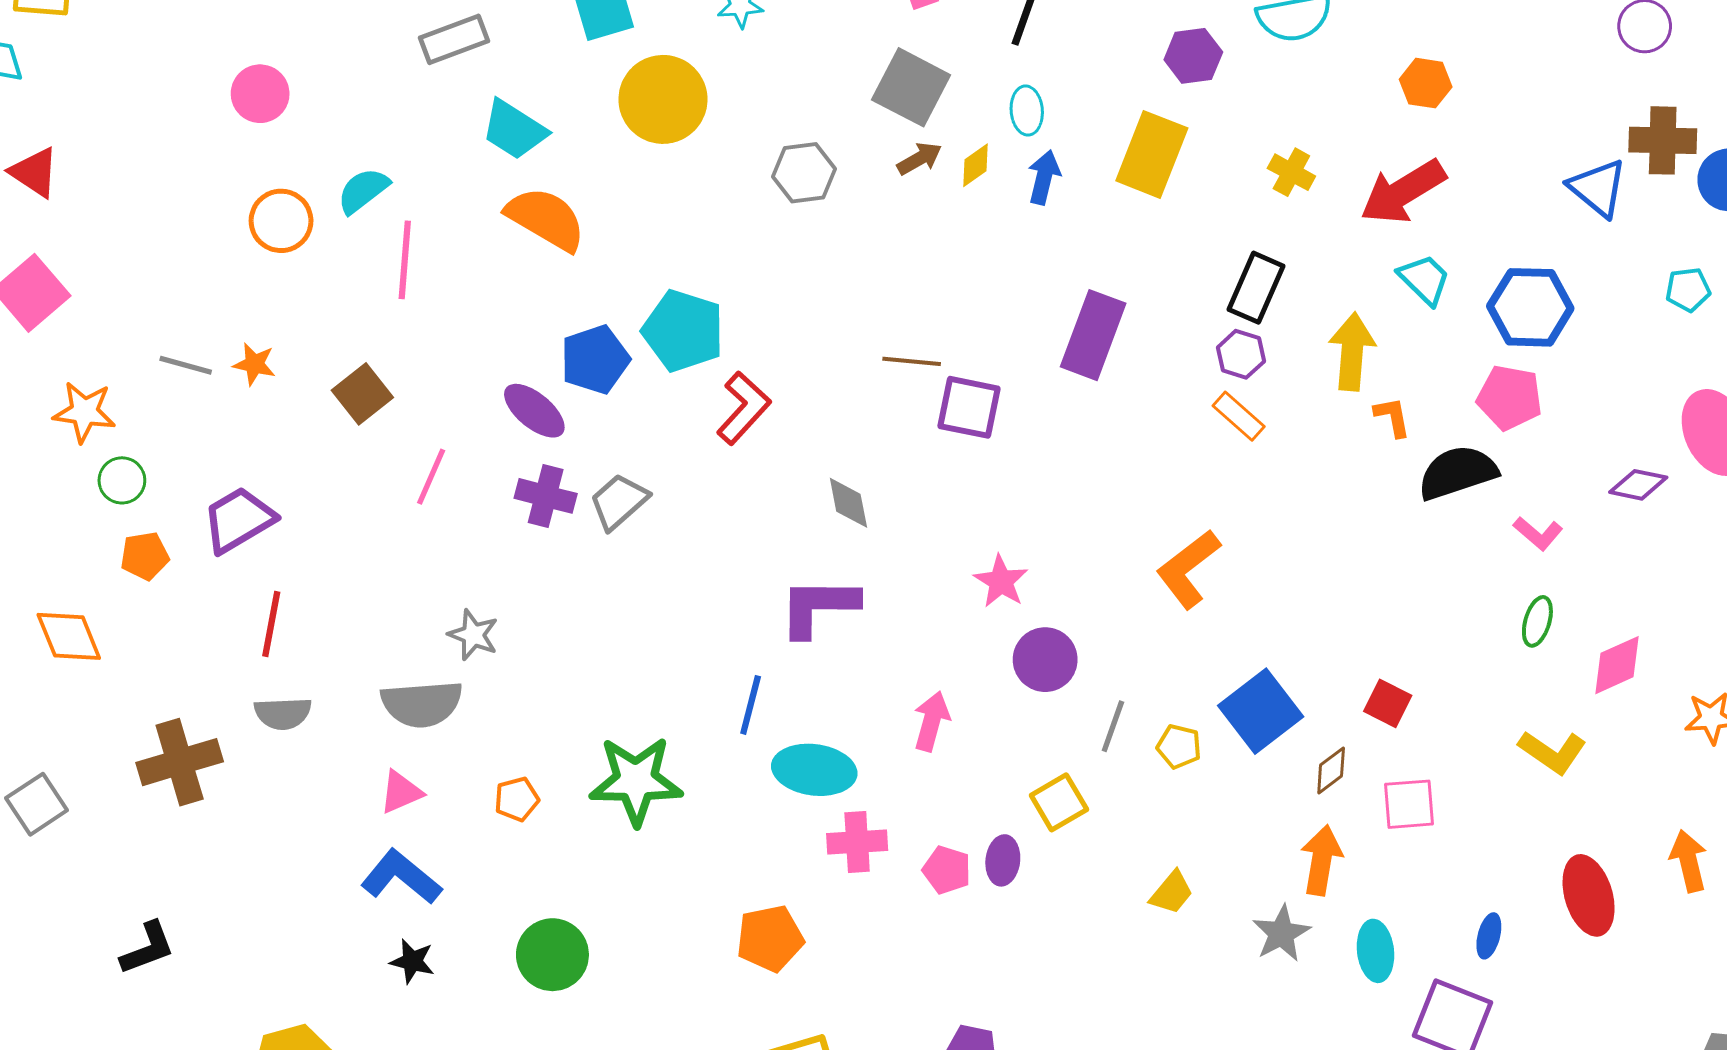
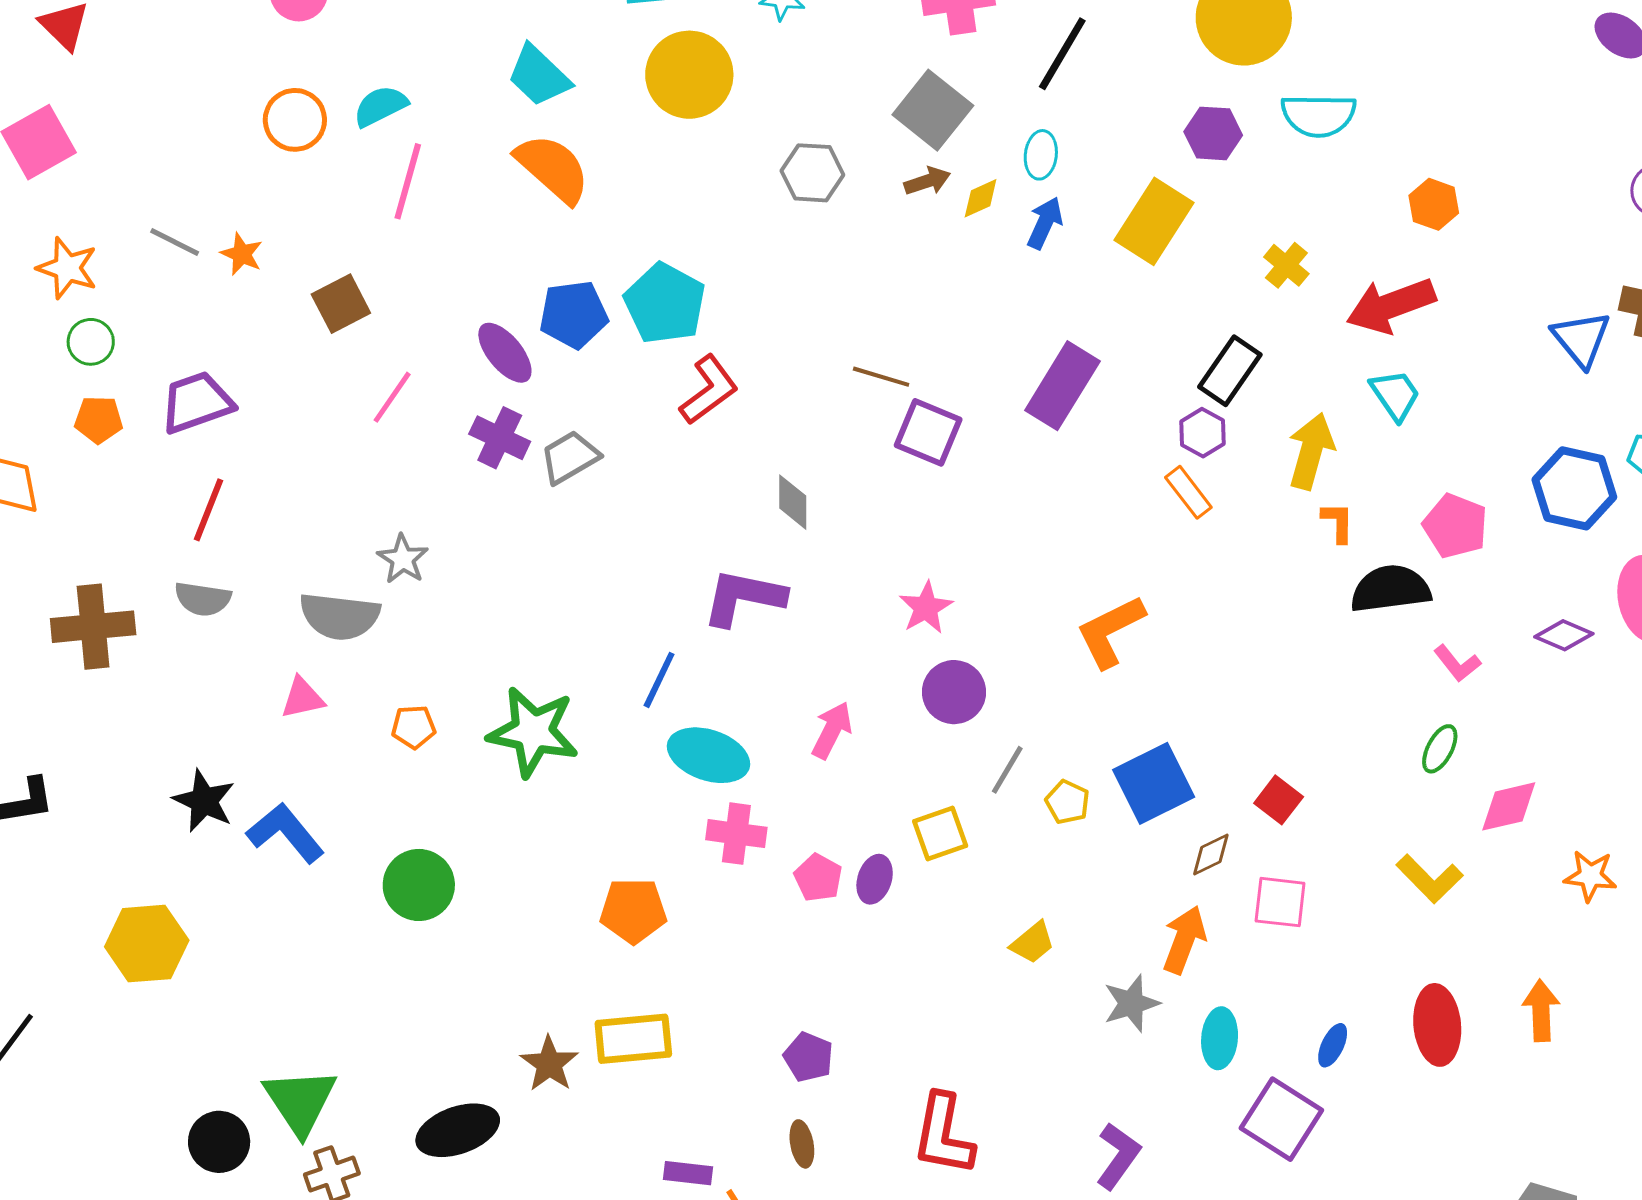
blue hexagon: (1530, 307) -> (1574, 488), moved
blue L-shape: (401, 877) -> (286, 833), moved
black star: (412, 961) -> (204, 801), moved, size x1.4

